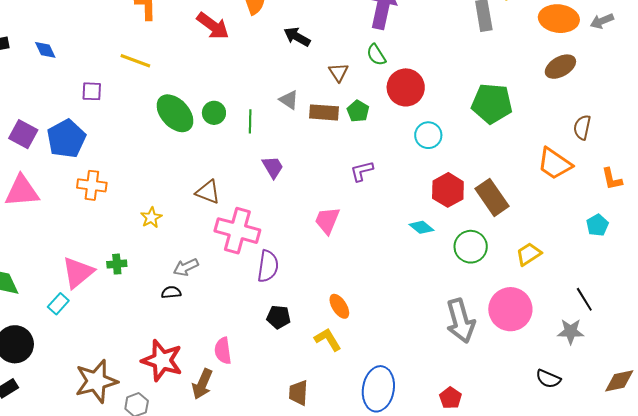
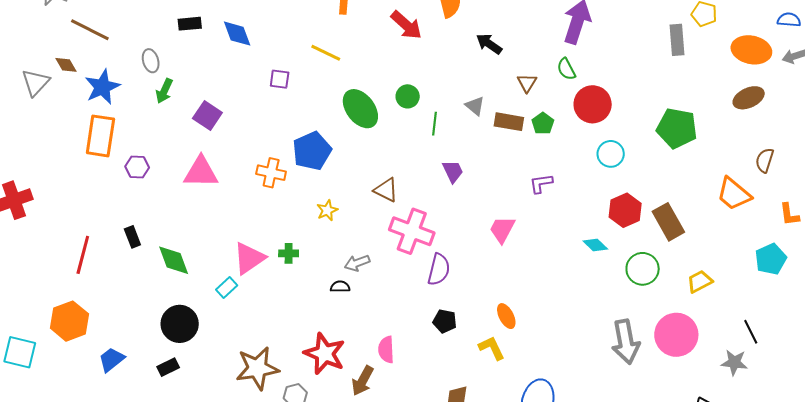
blue diamond: (45, 50) -> (237, 34), size x1.4
green circle: (214, 113) -> (408, 96), moved
blue pentagon: (66, 139) -> (312, 151), moved
cyan pentagon: (597, 225) -> (771, 259), size x1.4

